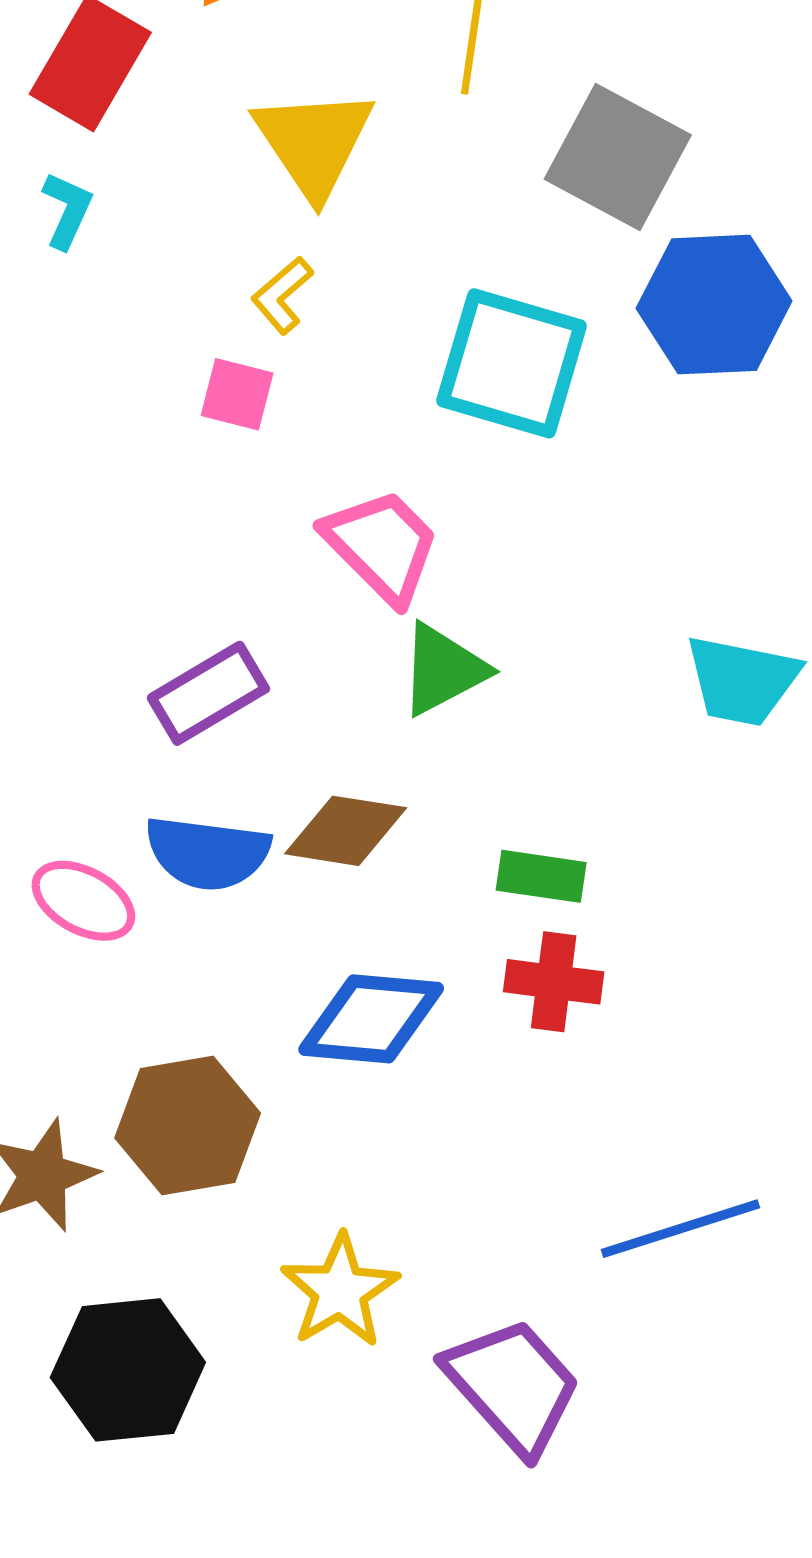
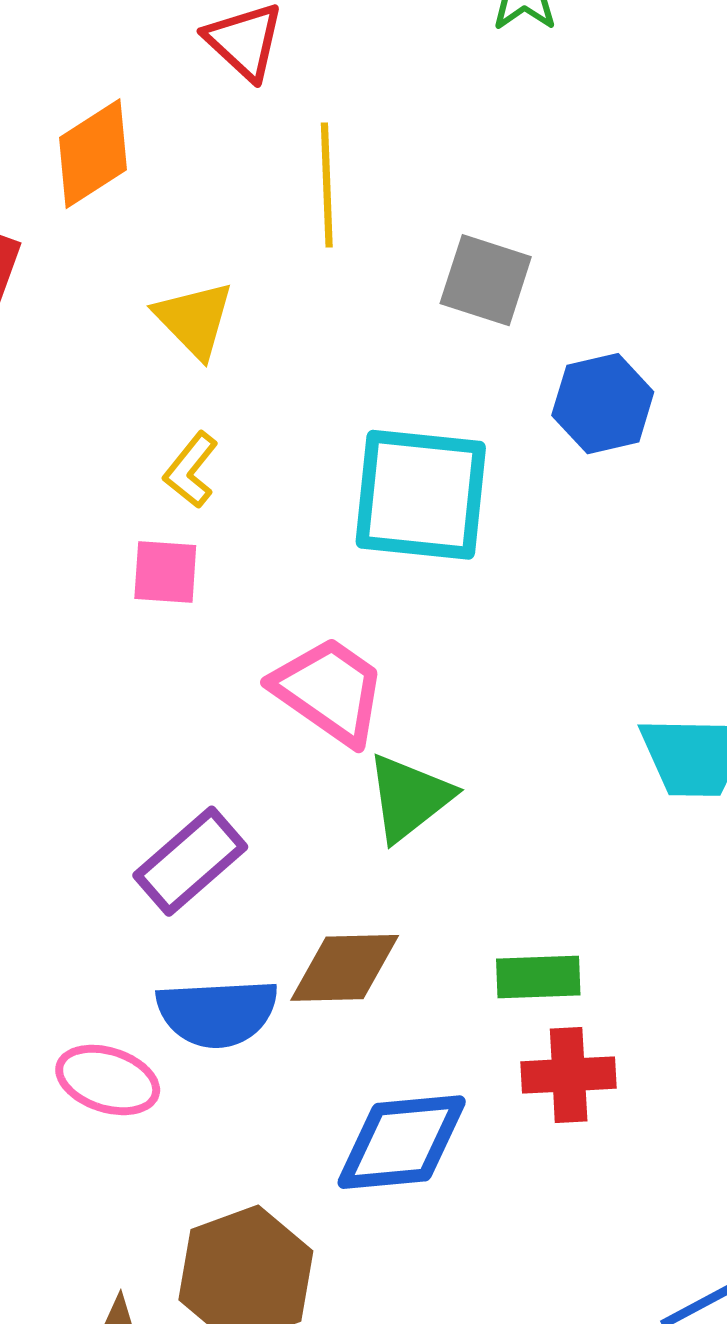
yellow triangle: (314, 143) -> (194, 319), size x0.7
gray square: (618, 157) -> (486, 280), size x0.7
blue hexagon: (714, 305) -> (603, 404), size x0.7

